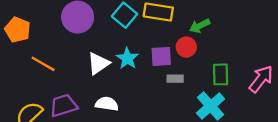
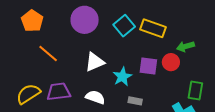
cyan star: (127, 58) -> (122, 77), moved
gray rectangle: (175, 79) -> (135, 101), moved

